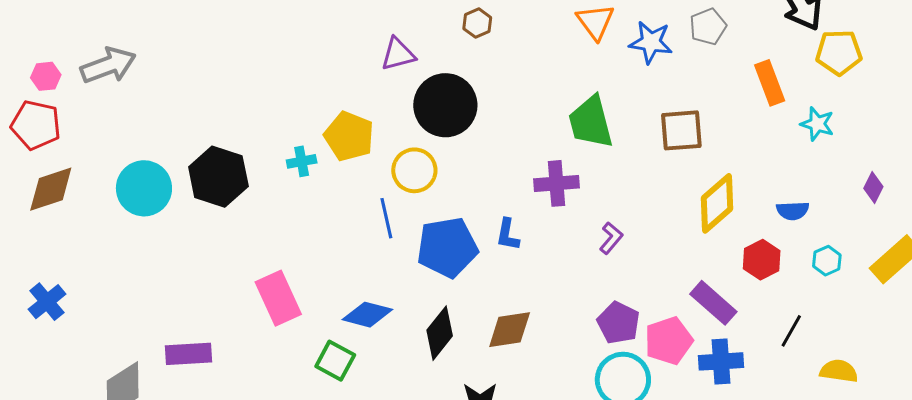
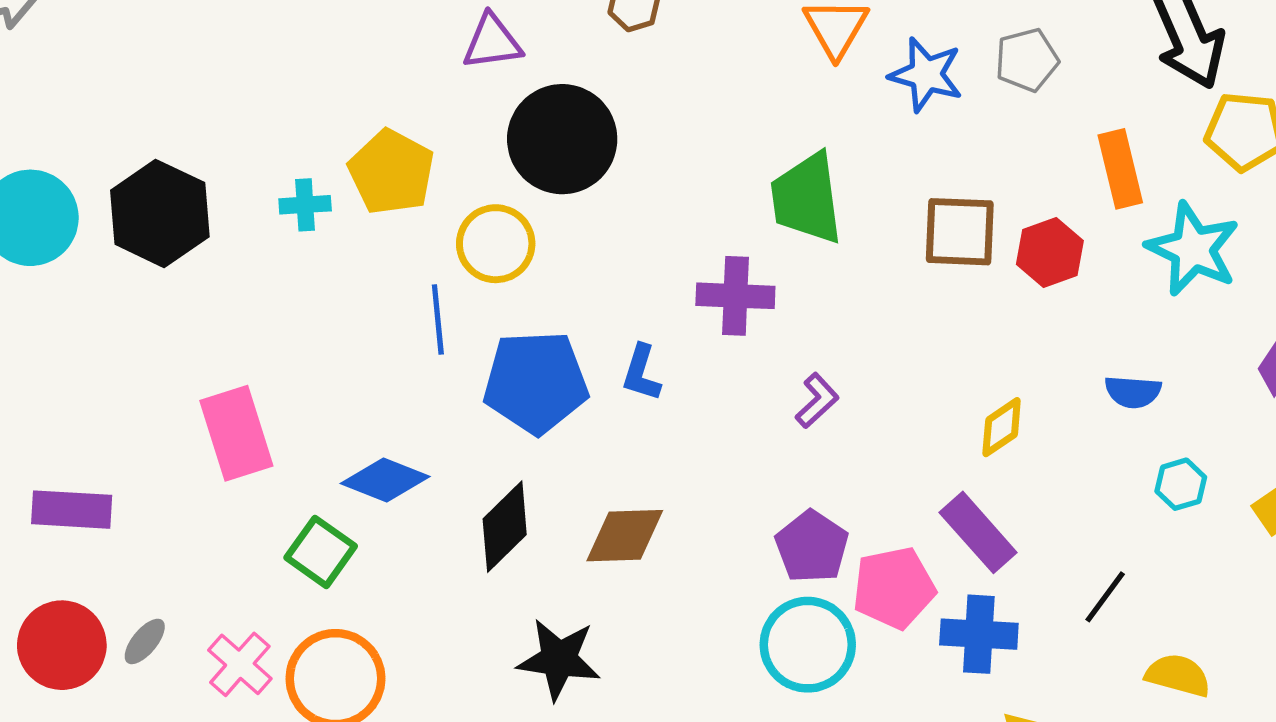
cyan star: (817, 124) -> (1193, 249), size x1.6
yellow diamond: (717, 203) -> (1002, 427), moved, size x0.6
red hexagon: (762, 260) -> (1050, 252), moved

